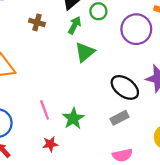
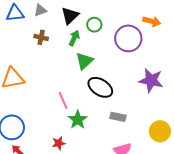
black ellipse: (125, 87) -> (100, 87), moved
pink line: (45, 110) -> (63, 100), moved
gray rectangle: (120, 118) -> (118, 117), turned 42

